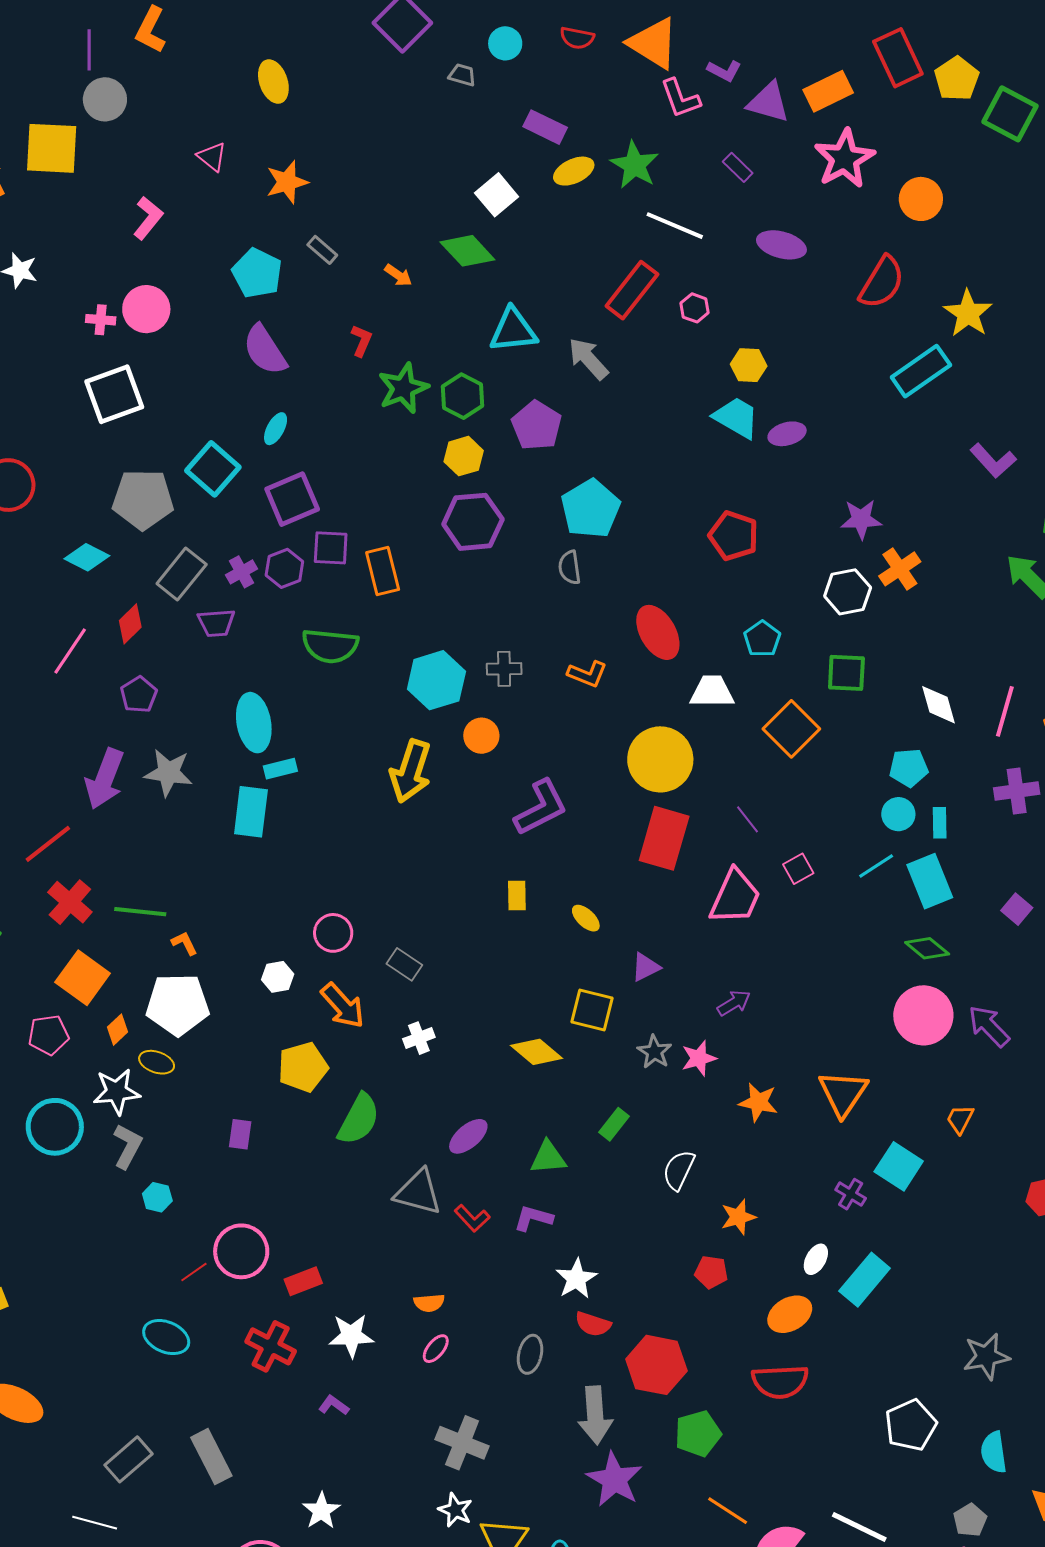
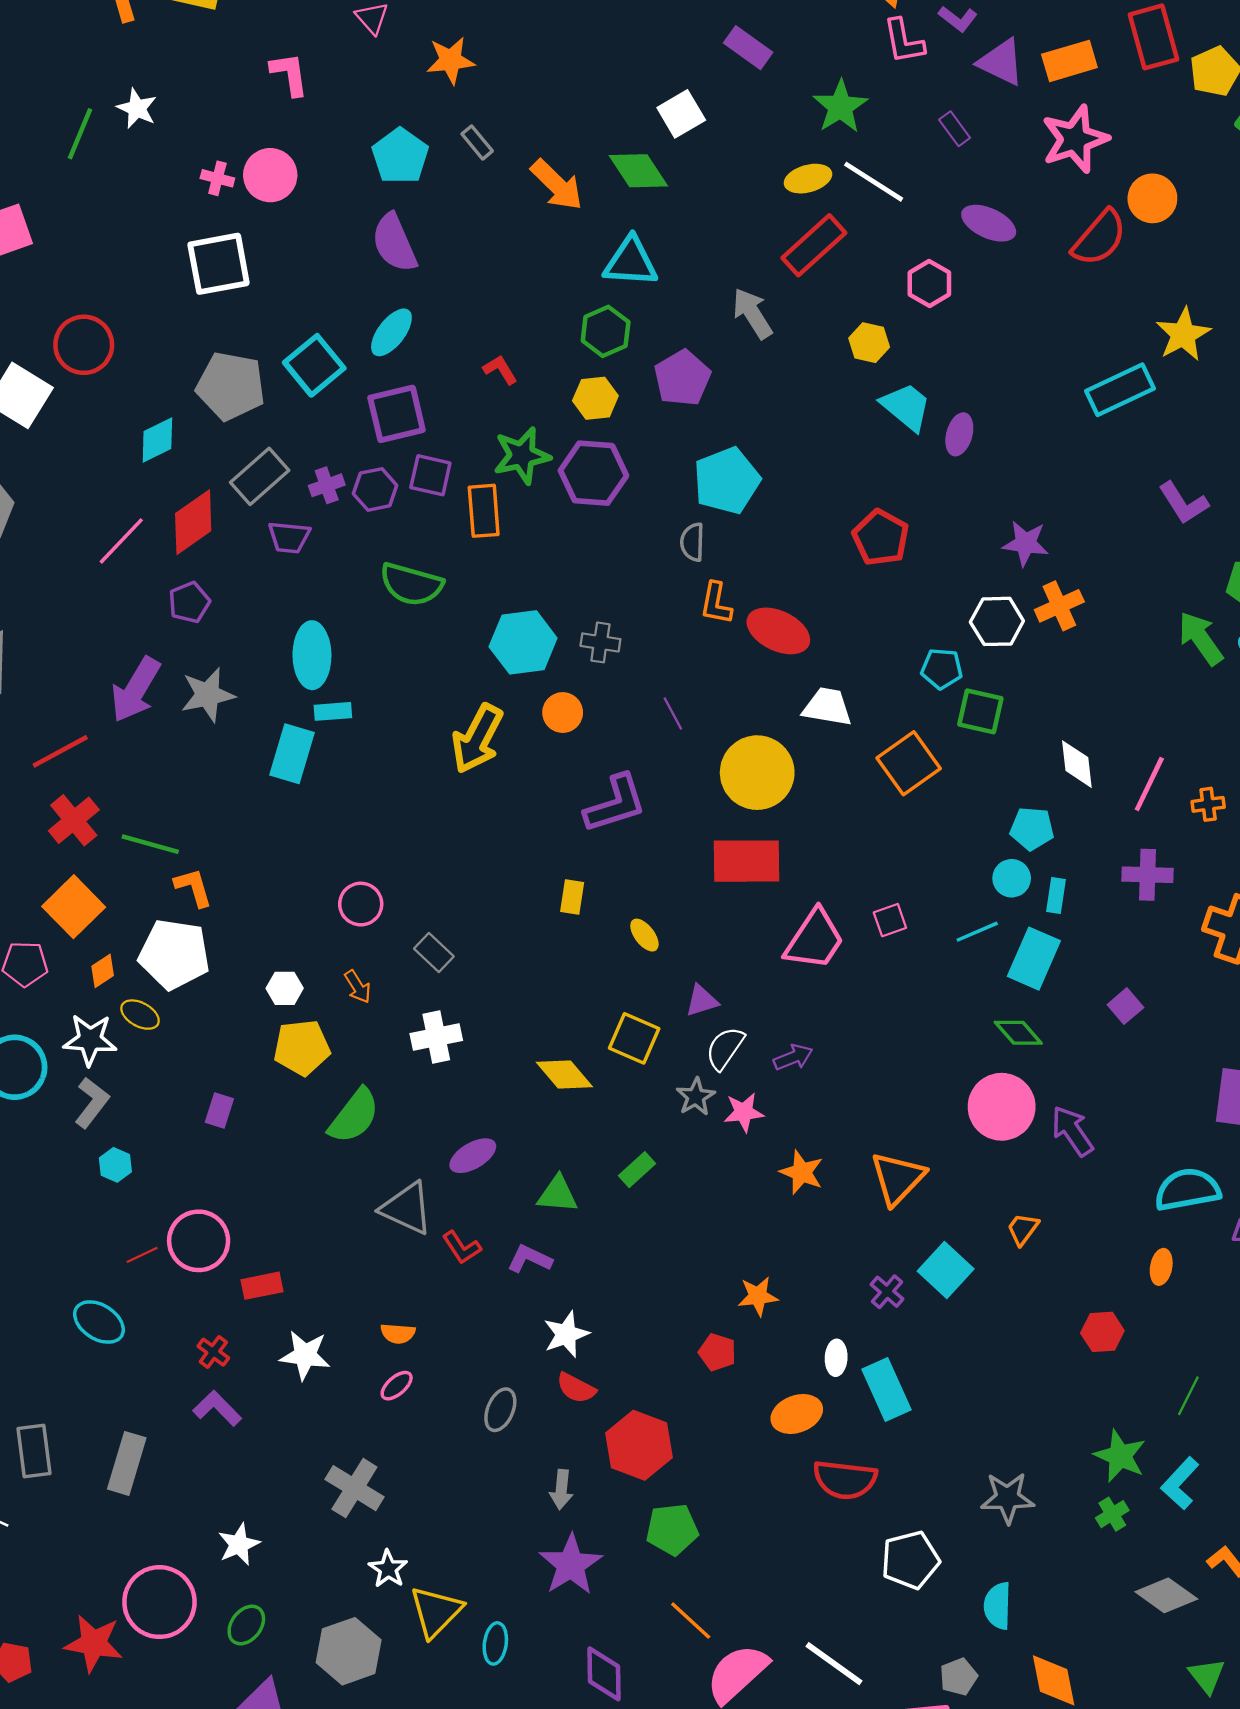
yellow ellipse: (574, 171) -> (808, 179), moved
pink L-shape: (148, 218) -> (289, 74), turned -57
orange arrow: (398, 275) -> (557, 185), size x1.8
red semicircle: (882, 282) -> (1099, 238), moved
pink hexagon: (695, 308) -> (929, 284), moved, size x1.4
cyan triangle: (513, 330) -> (631, 262), moved
red L-shape: (362, 341) -> (500, 370), moved, turned -64
yellow hexagon: (749, 365) -> (869, 343), moved
green star: (403, 388) -> (522, 456), moved
cyan ellipse: (276, 429) -> (391, 332), size x1.4
purple ellipse: (787, 434) -> (959, 434), turned -69
cyan diamond: (87, 557) -> (157, 440), turned -63
red diamond: (130, 624) -> (193, 522), size x1.5
red ellipse: (658, 632) -> (778, 631), turned -44
cyan pentagon: (762, 639) -> (942, 669), moved, turned 30
orange L-shape: (587, 674) -> (716, 603), moved, turned 69
gray star: (168, 773) -> (208, 695), turned -30
purple line: (747, 819) -> (673, 714), moved
red rectangle: (664, 838) -> (746, 861), turned 64
cyan rectangle: (930, 881) -> (1034, 959), turned 36
orange L-shape: (184, 943) -> (193, 887), size x1.4
white hexagon: (278, 977) -> (285, 988), moved
orange arrow: (343, 1006) -> (358, 987), size x0.6
white cross: (419, 1038) -> (436, 1037), size x1.4
white semicircle: (679, 1170) -> (725, 1048), moved
white ellipse: (816, 1259) -> (836, 1358), turned -36
cyan rectangle: (865, 1280) -> (886, 1390), turned -74
red cross: (271, 1346) -> (213, 1352), size x0.6
red semicircle: (780, 1382) -> (845, 1480), moved
purple L-shape: (334, 1405) -> (217, 1408), moved, size x1.4
gray arrow: (595, 1415) -> (561, 1490), size x0.6
gray cross: (462, 1443) -> (354, 1488), moved
gray rectangle: (211, 1457) -> (127, 1463), turned 34
gray rectangle: (128, 1459) -> (34, 1451), turned -66

